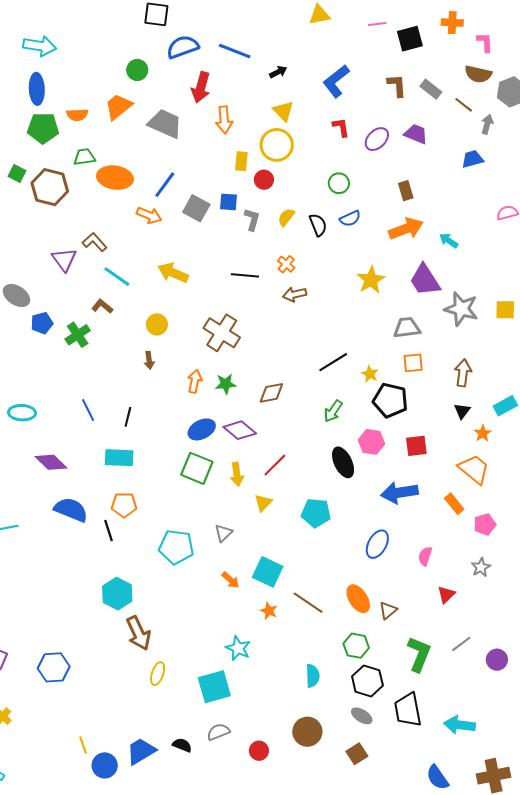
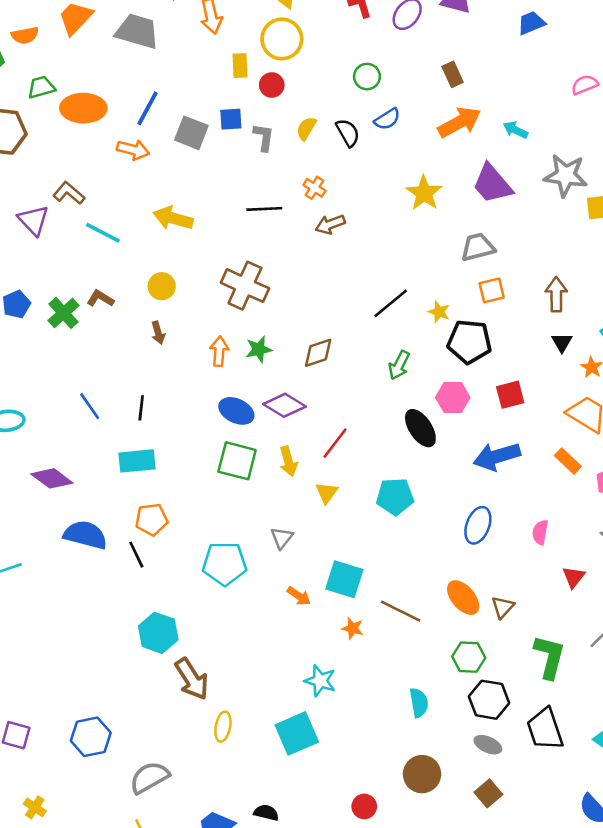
brown L-shape: (102, 306) -> (100, 298), moved
gray star: (461, 309) -> (566, 175), moved
blue ellipse: (202, 429) -> (236, 411), turned 60
gray semicircle: (218, 732) -> (149, 777), moved, size x1.4

